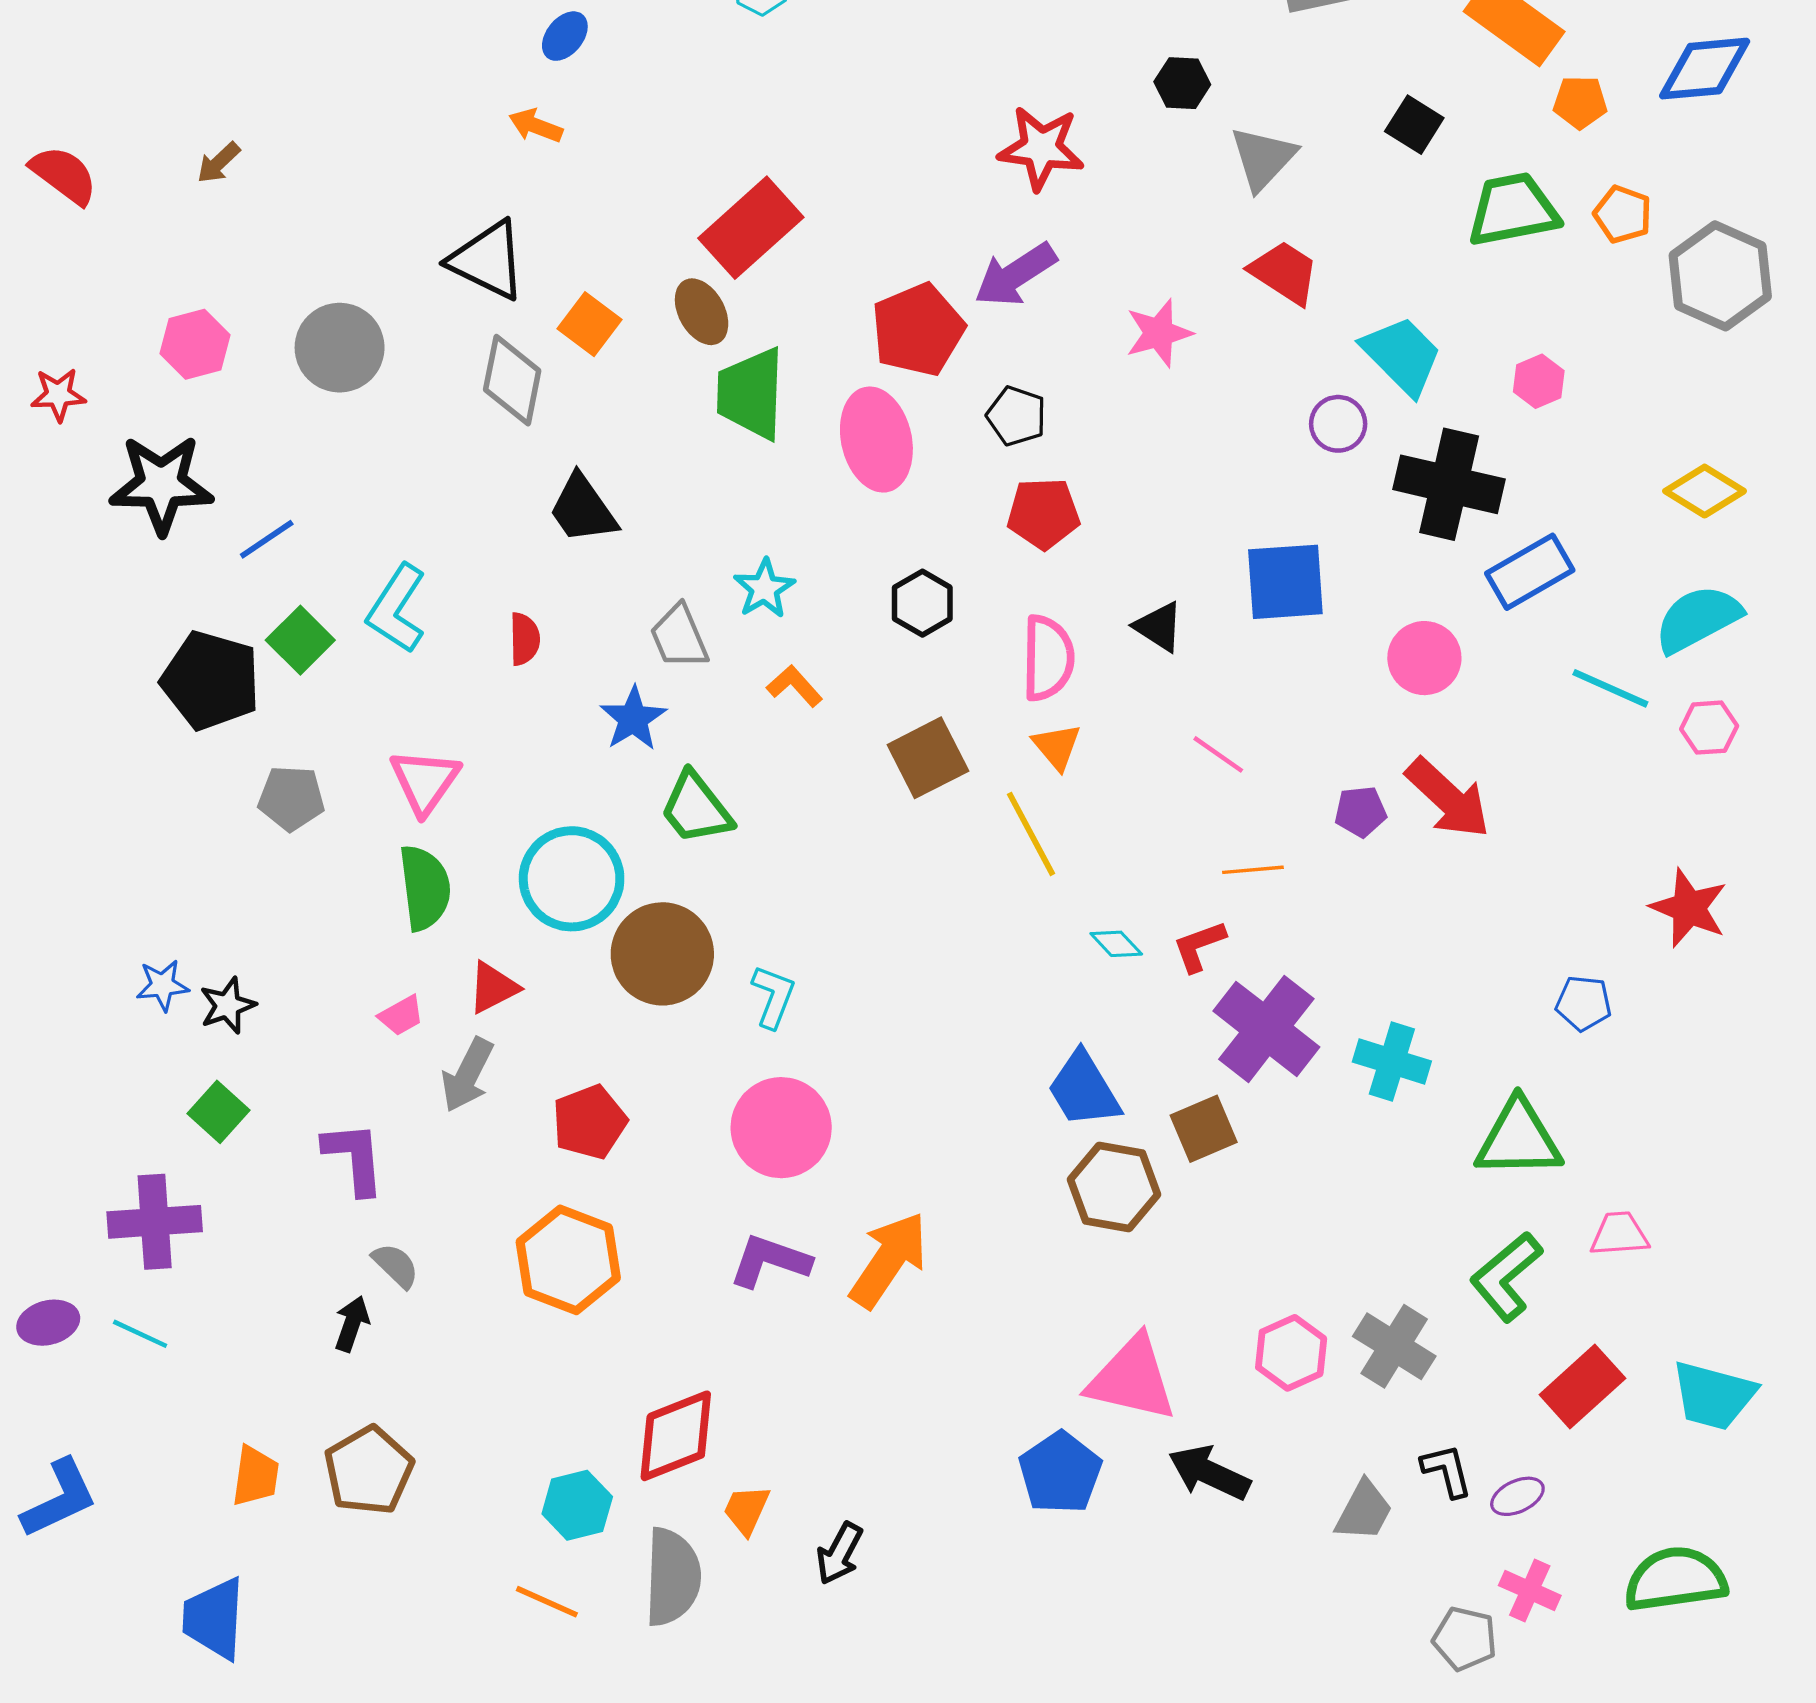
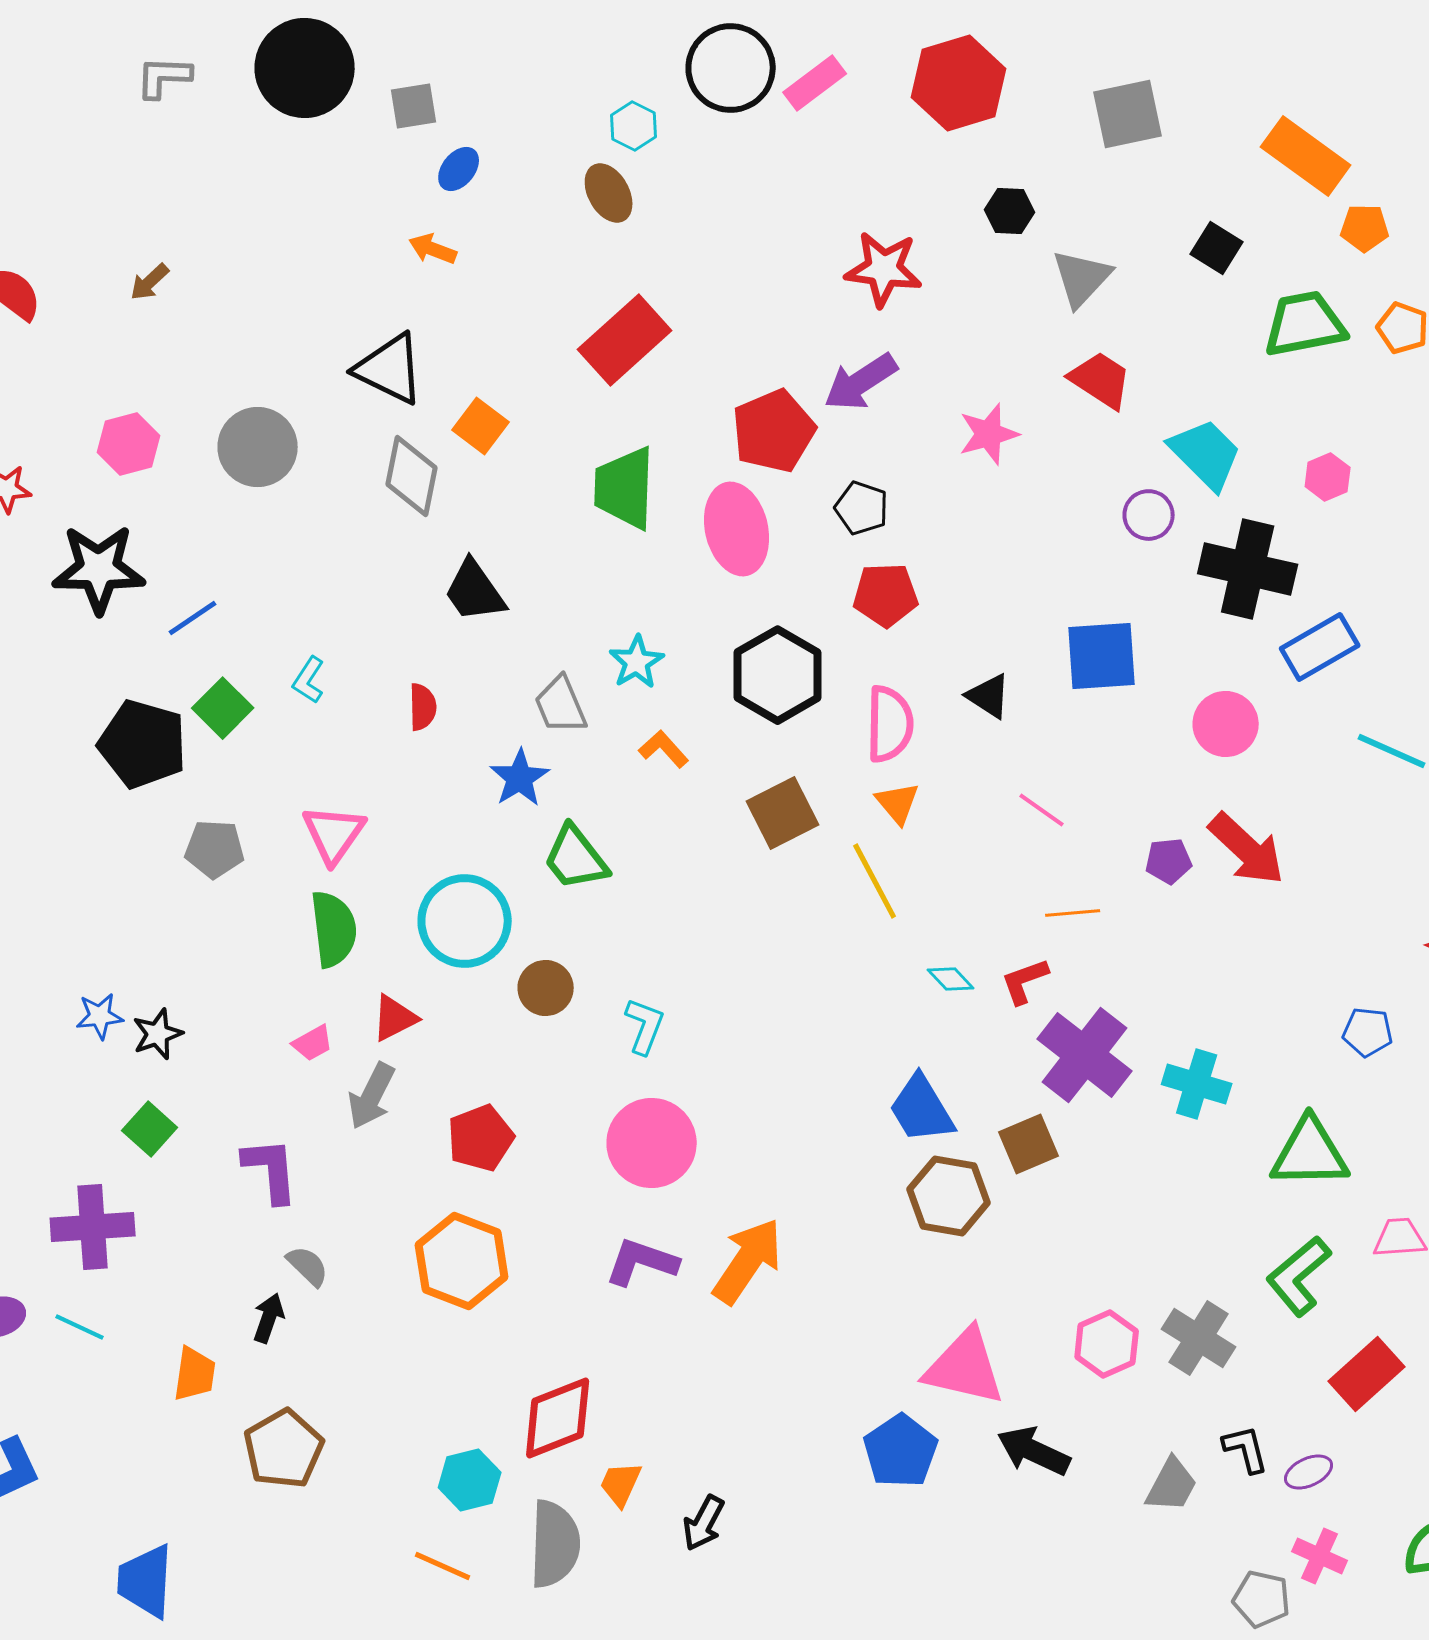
brown ellipse: (702, 312) -> (609, 193), moved
black hexagon: (922, 603) -> (778, 675), size x1.6
cyan L-shape: (397, 609) -> (309, 680), size x0.6
brown circle: (662, 954) -> (546, 988), size x0.6
orange trapezoid: (256, 1476) -> (195, 1374), moved

